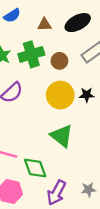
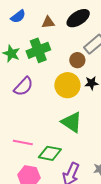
brown circle: (59, 61) -> (77, 60), moved
green diamond: (35, 168) -> (50, 153), turned -55

